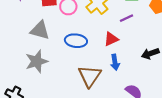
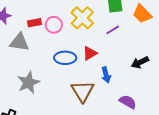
gray triangle: (40, 30) -> (19, 42), moved
red triangle: (111, 39) -> (90, 53), moved

